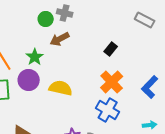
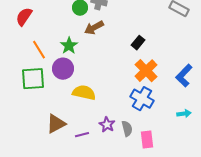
black rectangle: (111, 49) -> (138, 43), moved
yellow semicircle: (61, 88) -> (84, 93), moved

